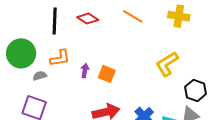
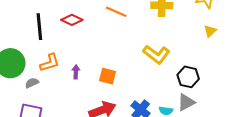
yellow L-shape: (167, 64) -> (156, 54), turned -104
orange square: (107, 74) -> (108, 76), moved

